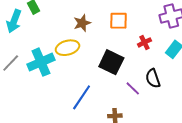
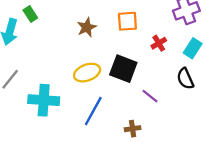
yellow ellipse: (68, 48) -> (87, 73), moved
cyan cross: (41, 62) -> (44, 100), moved, turned 32
black semicircle: (153, 78) -> (185, 79), moved

